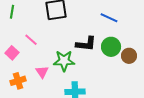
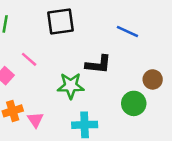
green circle: (111, 47) -> (134, 103), moved
pink triangle: (42, 72) -> (35, 120), moved

